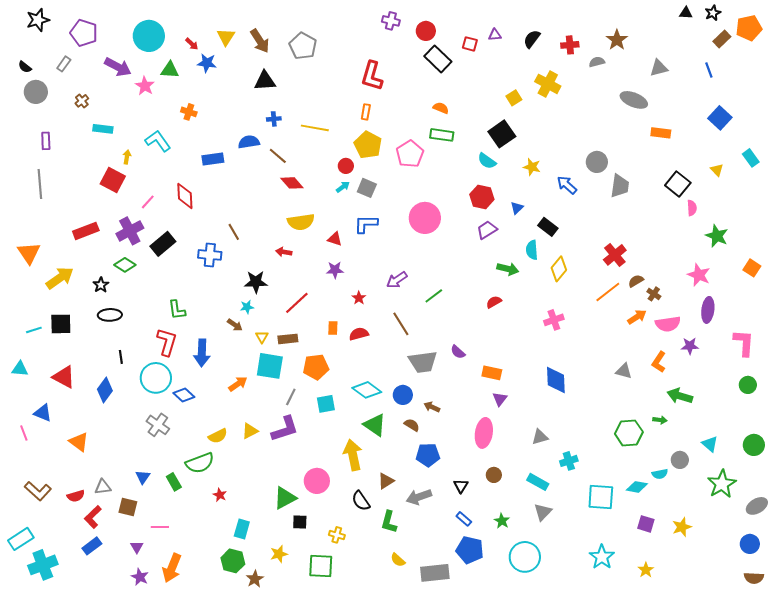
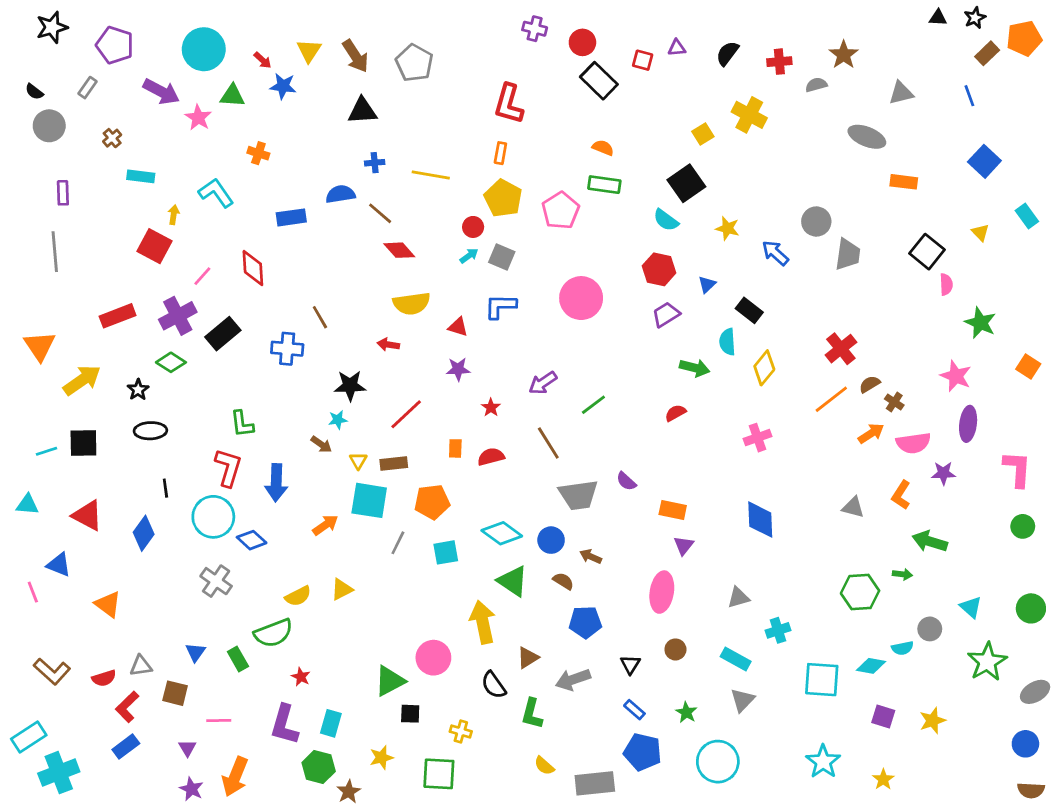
purple L-shape: (285, 429) -> (284, 725), moved, turned 124

